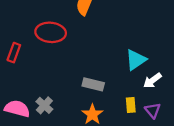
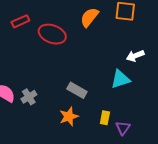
red rectangle: (14, 53) -> (20, 21), moved, turned 30
white arrow: (152, 81) -> (135, 56), moved

